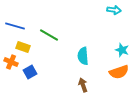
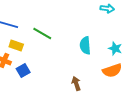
cyan semicircle: (83, 56) -> (85, 45), moved

